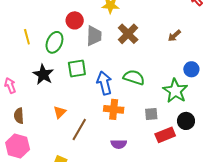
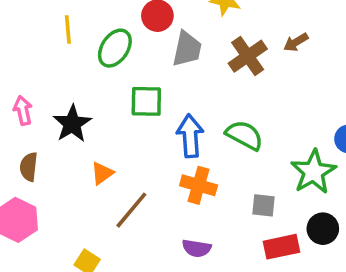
brown arrow: (174, 36) -> (296, 42), moved
black star: (43, 74) -> (72, 124), moved

